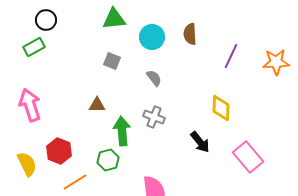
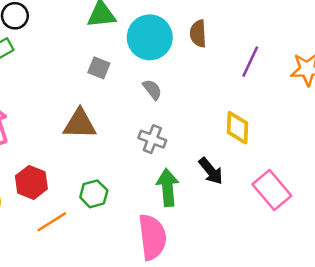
cyan circle: (152, 37) -> (150, 37), size x1.4
brown triangle: (97, 105) -> (80, 124), size x1.6
green arrow: (122, 131) -> (168, 187), moved

